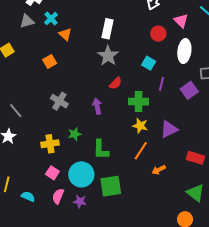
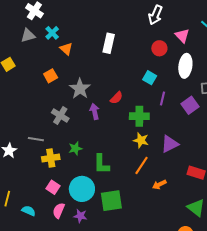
gray star: (108, 56) -> (80, 89), moved
purple arrow: (97, 106) -> (95, 112), moved
gray line: (16, 111) -> (36, 139), moved, turned -42

